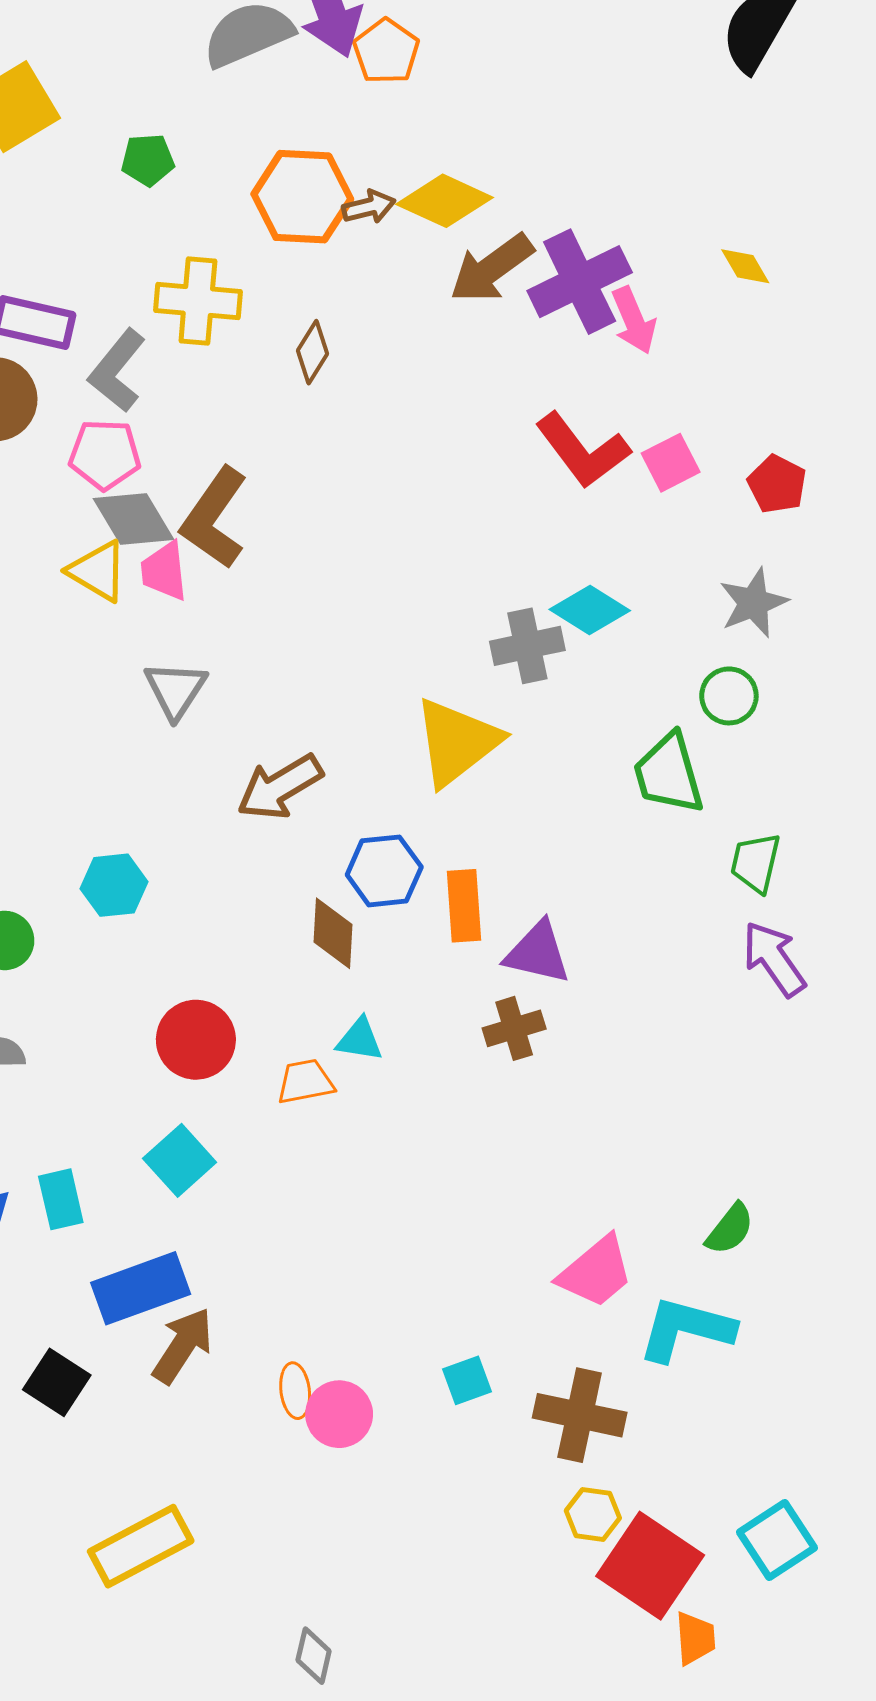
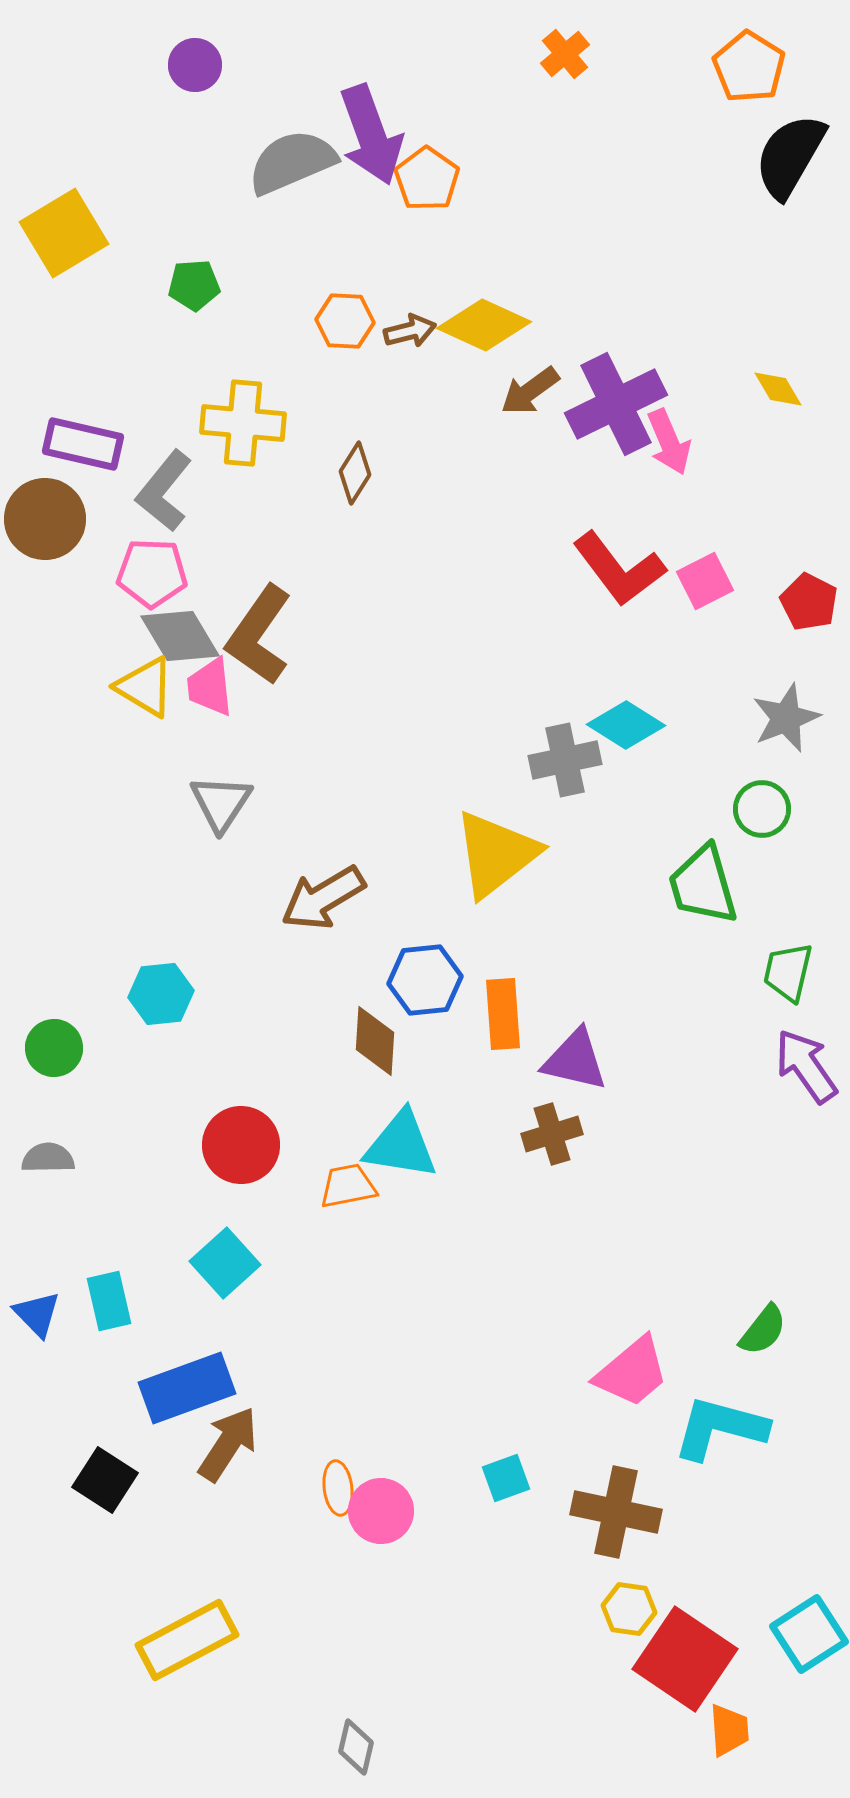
orange hexagon: (302, 197) -> (345, 321), size x0.6
brown arrow: (492, 268) -> (530, 391), size x0.7
cyan triangle: (360, 1040) -> (401, 1145), size x1.6

